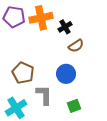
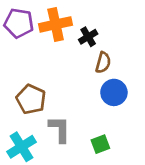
brown semicircle: (76, 46) -> (103, 63), turned -42
blue circle: (66, 74) -> (114, 92), moved

